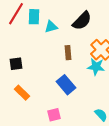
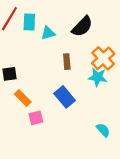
orange rectangle: (22, 93) -> (23, 98), moved
pink square: (54, 115) -> (36, 118), moved

